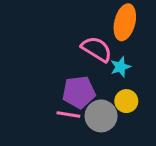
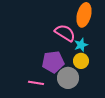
yellow circle: (126, 101) -> (81, 61), moved
pink line: (68, 114) -> (36, 83), moved

